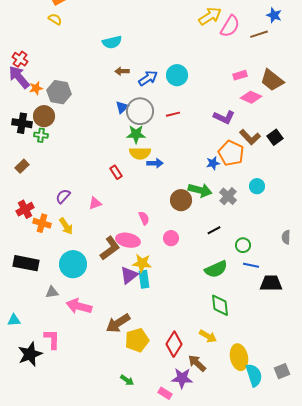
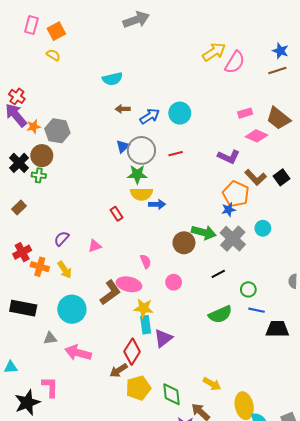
brown line: (259, 34) -> (277, 71), moved
black cross: (22, 123) -> (19, 163), turned 36
blue star: (213, 163) -> (229, 210), moved
gray cross: (228, 196) -> (233, 239), size x1.4
purple triangle: (129, 275) -> (163, 338), moved
green diamond: (220, 305) -> (172, 394), moved
brown arrow: (118, 323) -> (119, 370), size x0.7
red diamond: (174, 344) -> (132, 352), moved

